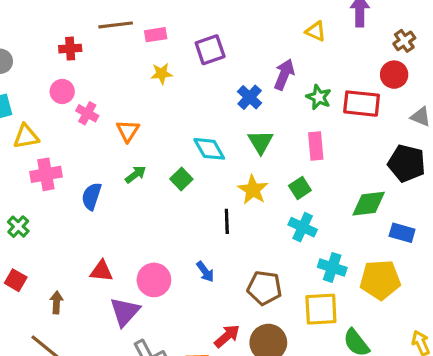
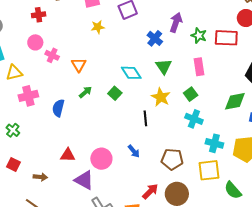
brown arrow: (57, 302) -> (40, 177), turned 96
purple triangle: (125, 312) -> (84, 180), turned -40

